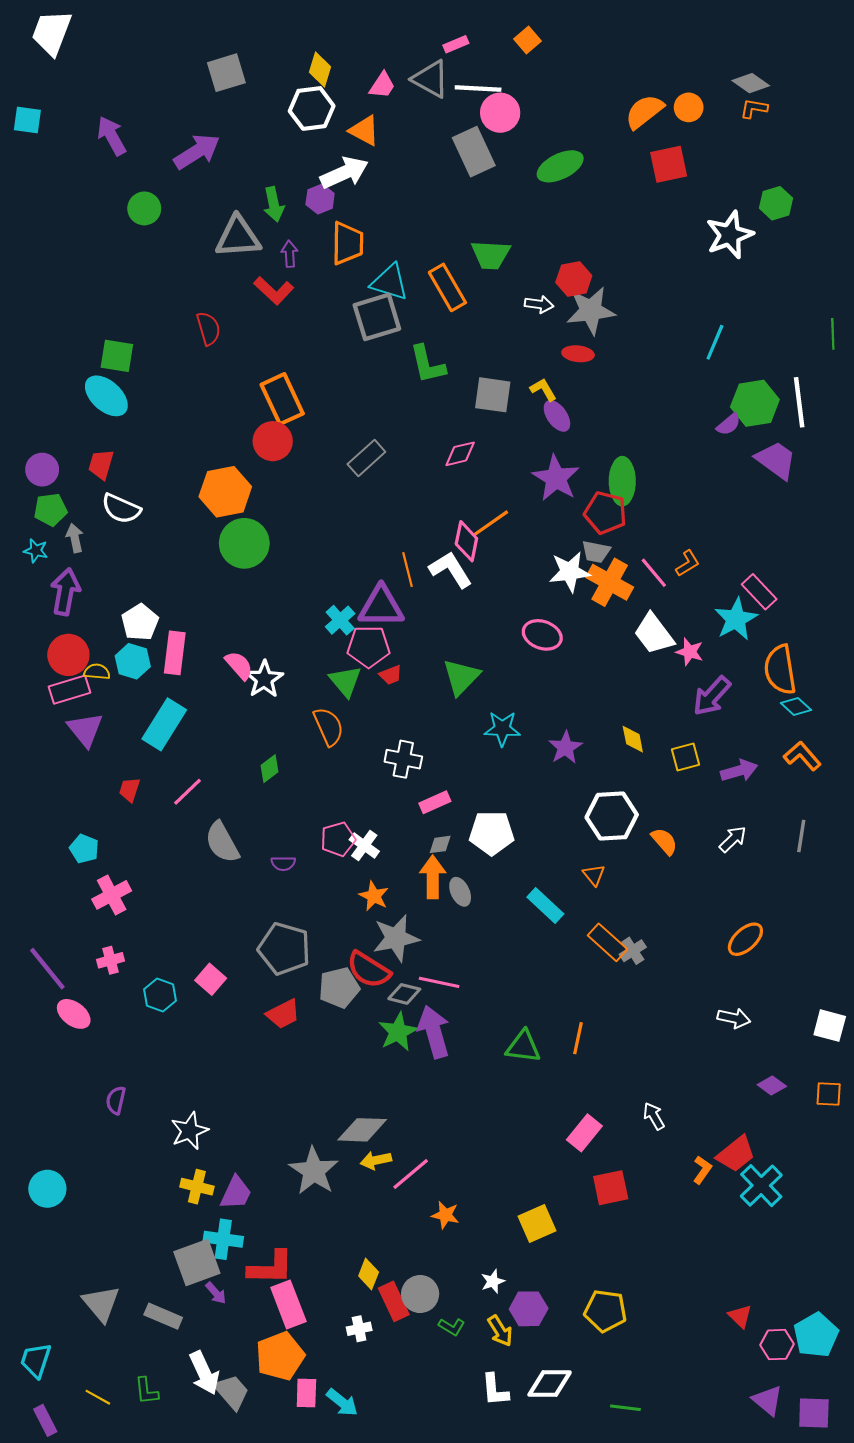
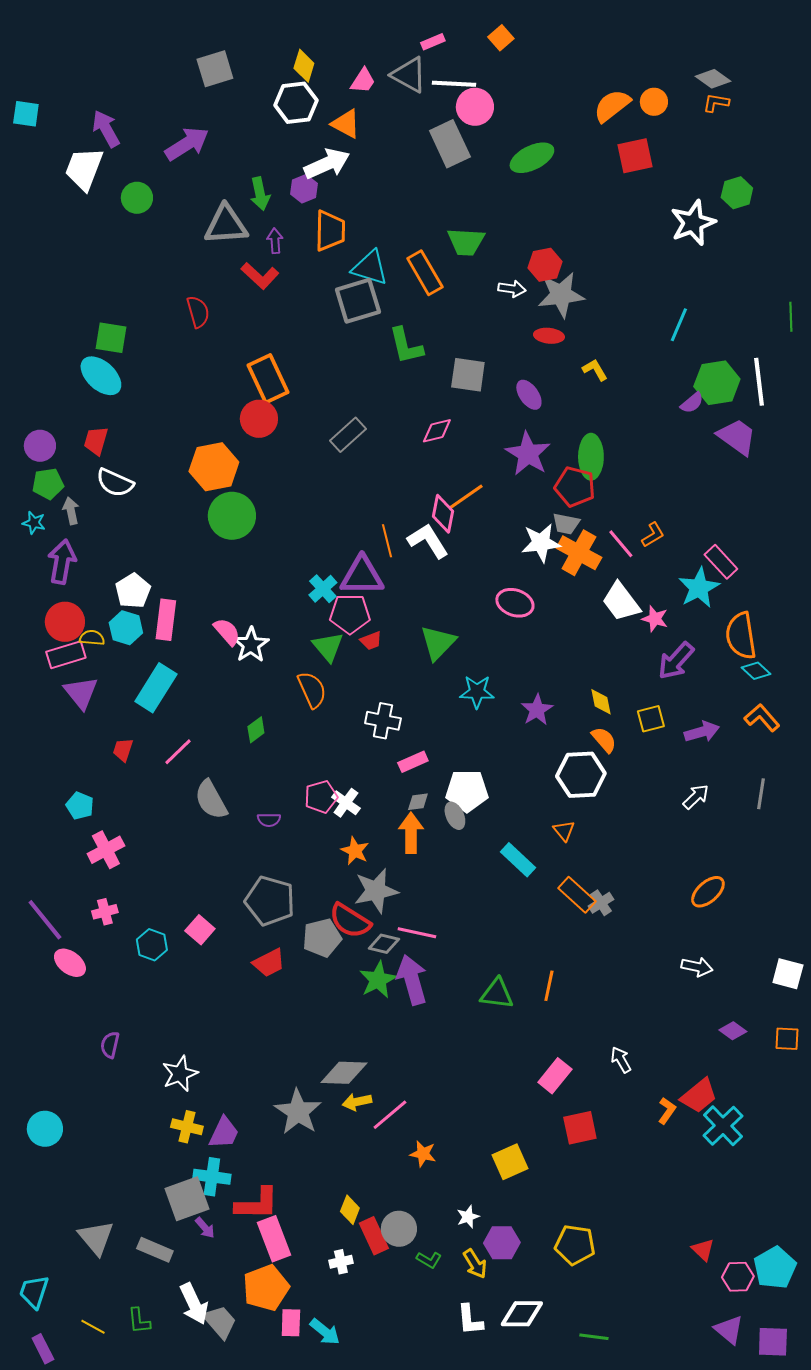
white trapezoid: (52, 33) -> (84, 169), moved
yellow L-shape: (543, 390) -> (595, 370), moved
orange semicircle: (664, 841) -> (604, 740), moved
gray ellipse: (460, 892) -> (455, 816), moved

